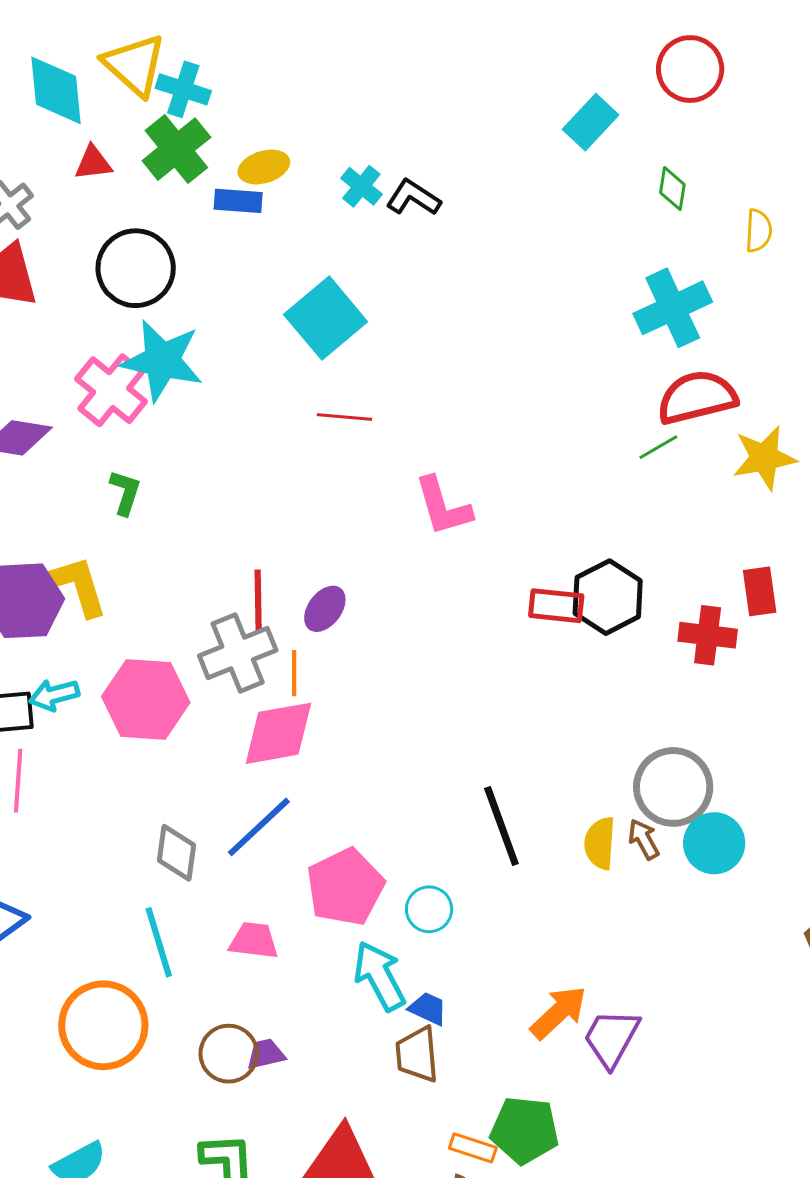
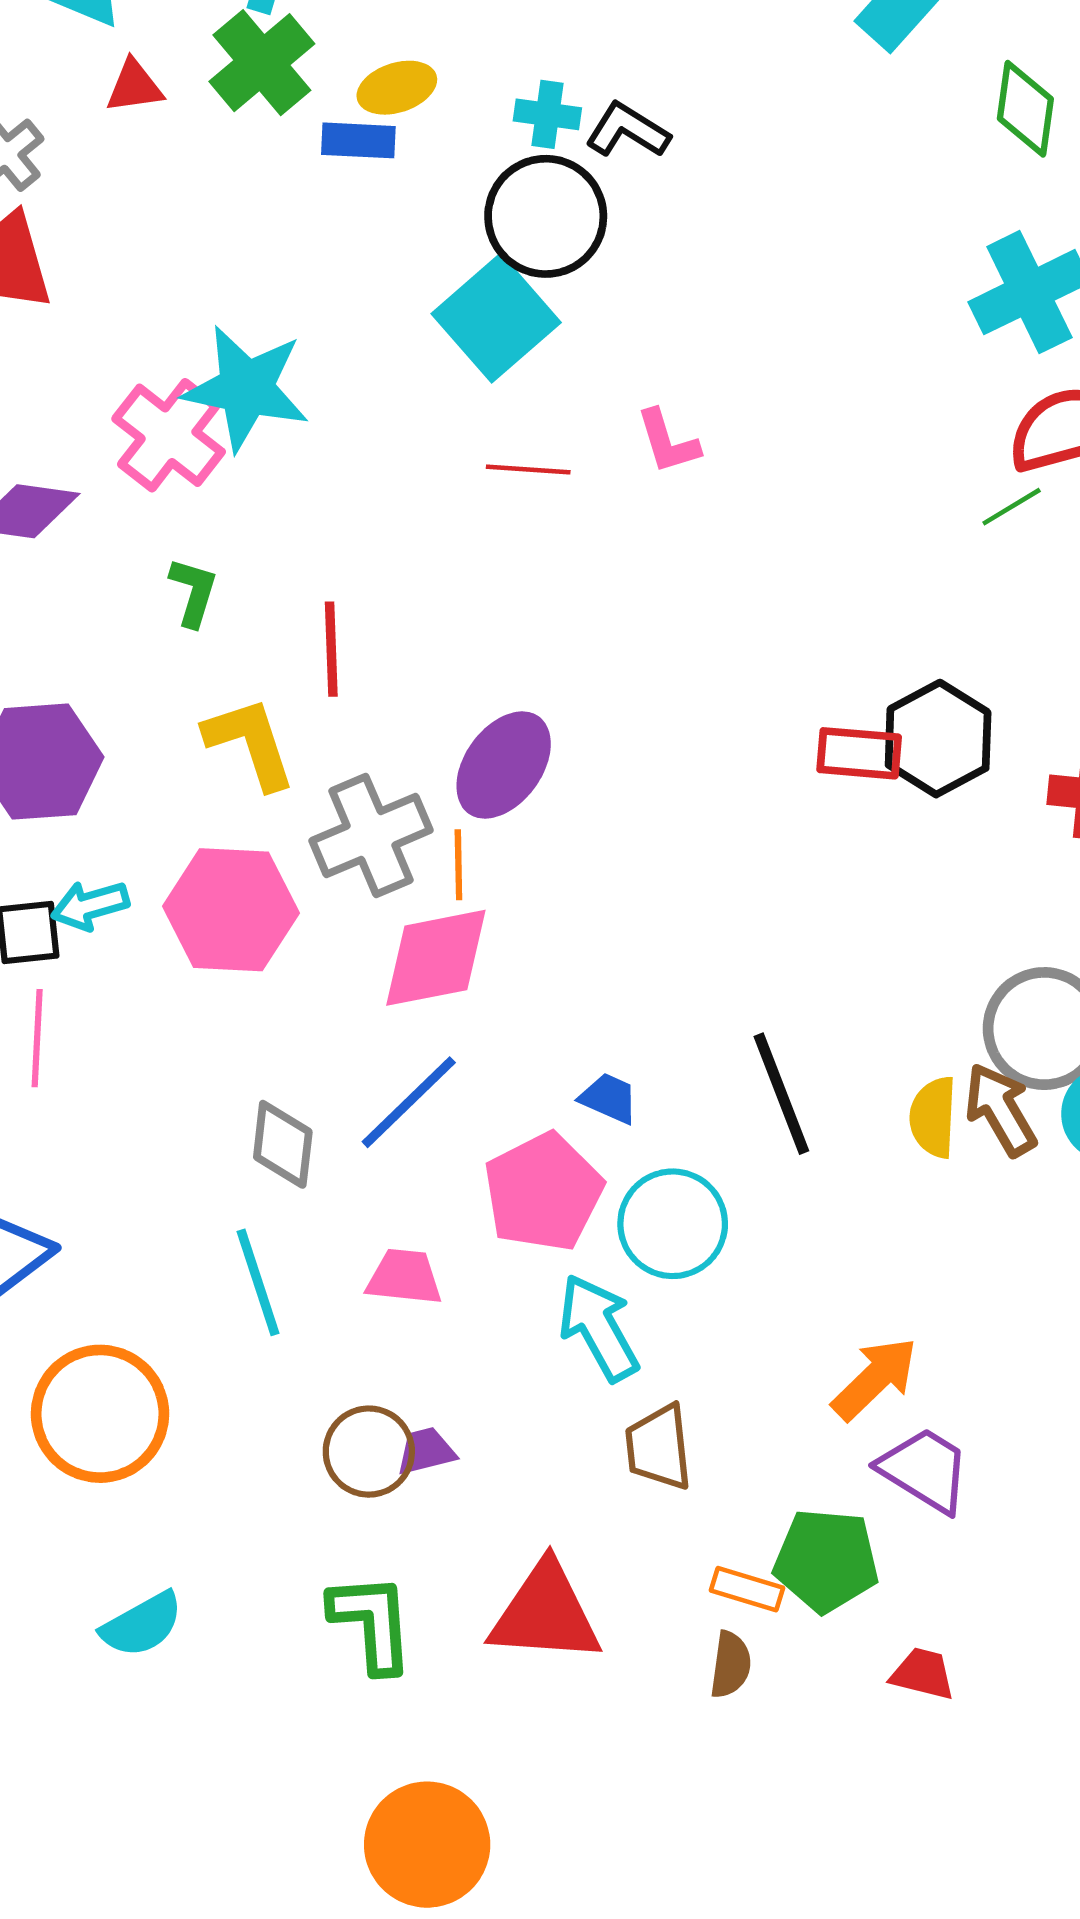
cyan cross: (361, 186) -> (547, 114), turned -30
green diamond: (672, 189) -> (1025, 109), size x1.4
black circle: (136, 268) -> (546, 216), moved
pink L-shape: (443, 506) -> (668, 442), moved, size x0.7
yellow L-shape: (78, 586) -> (250, 743), moved
red line: (258, 600) -> (331, 649), moved
purple ellipse: (325, 609) -> (504, 765), size x1.5
brown arrow: (644, 839) -> (1001, 1110), size x1.5
cyan circle: (429, 909) -> (673, 1224), size x1.5
blue trapezoid: (428, 1009) -> (609, 1098), moved
orange circle: (103, 1025) -> (100, 1414), moved
purple trapezoid: (611, 1038) -> (925, 1470), moved, turned 94

